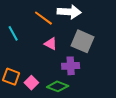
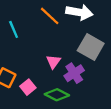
pink triangle: (51, 44) -> (53, 62), moved, turned 32
purple cross: (71, 66) -> (74, 73), turned -36

